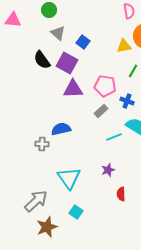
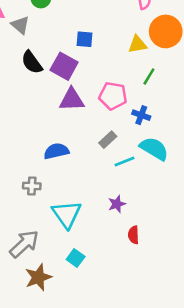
gray triangle: (58, 33) -> (20, 25), moved
blue square: (83, 42) -> (85, 39), turned -32
gray rectangle: (101, 111) -> (108, 140), moved
gray cross: (42, 144) -> (32, 186), moved

